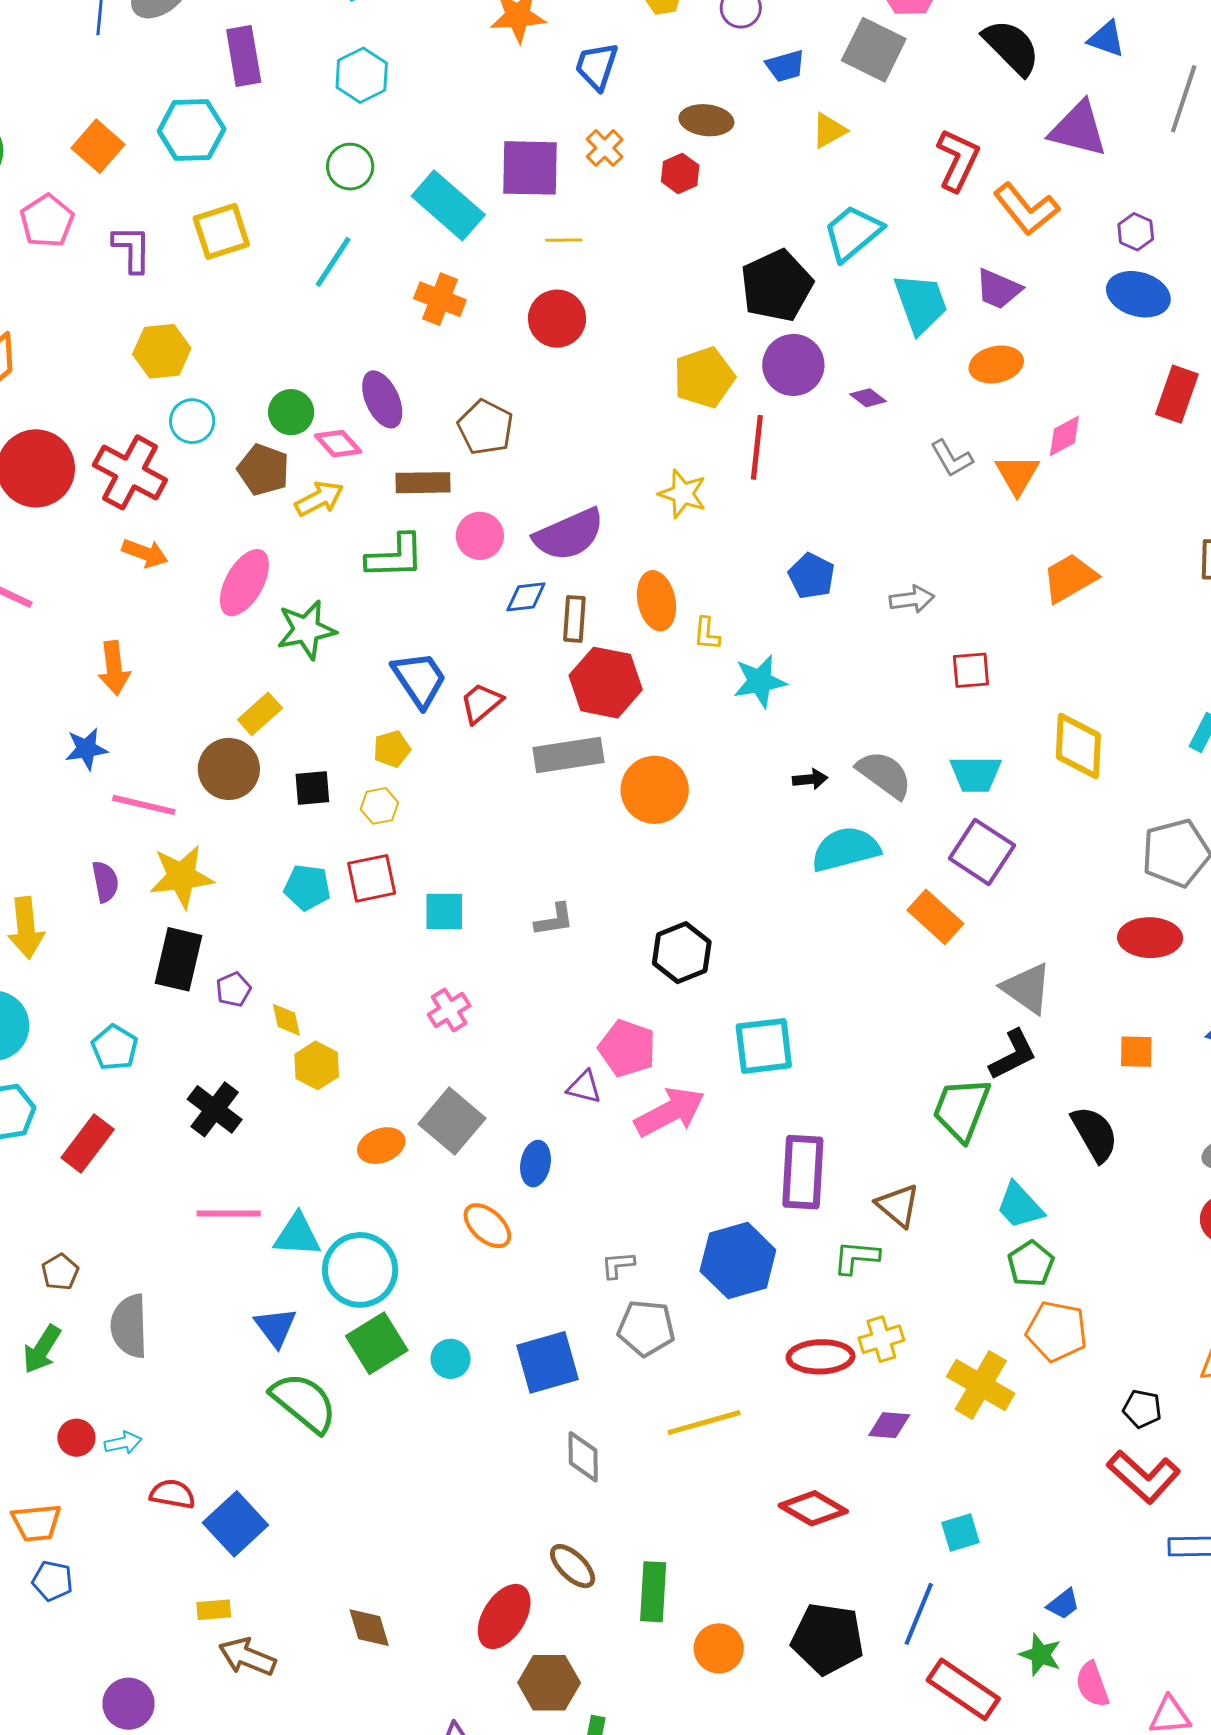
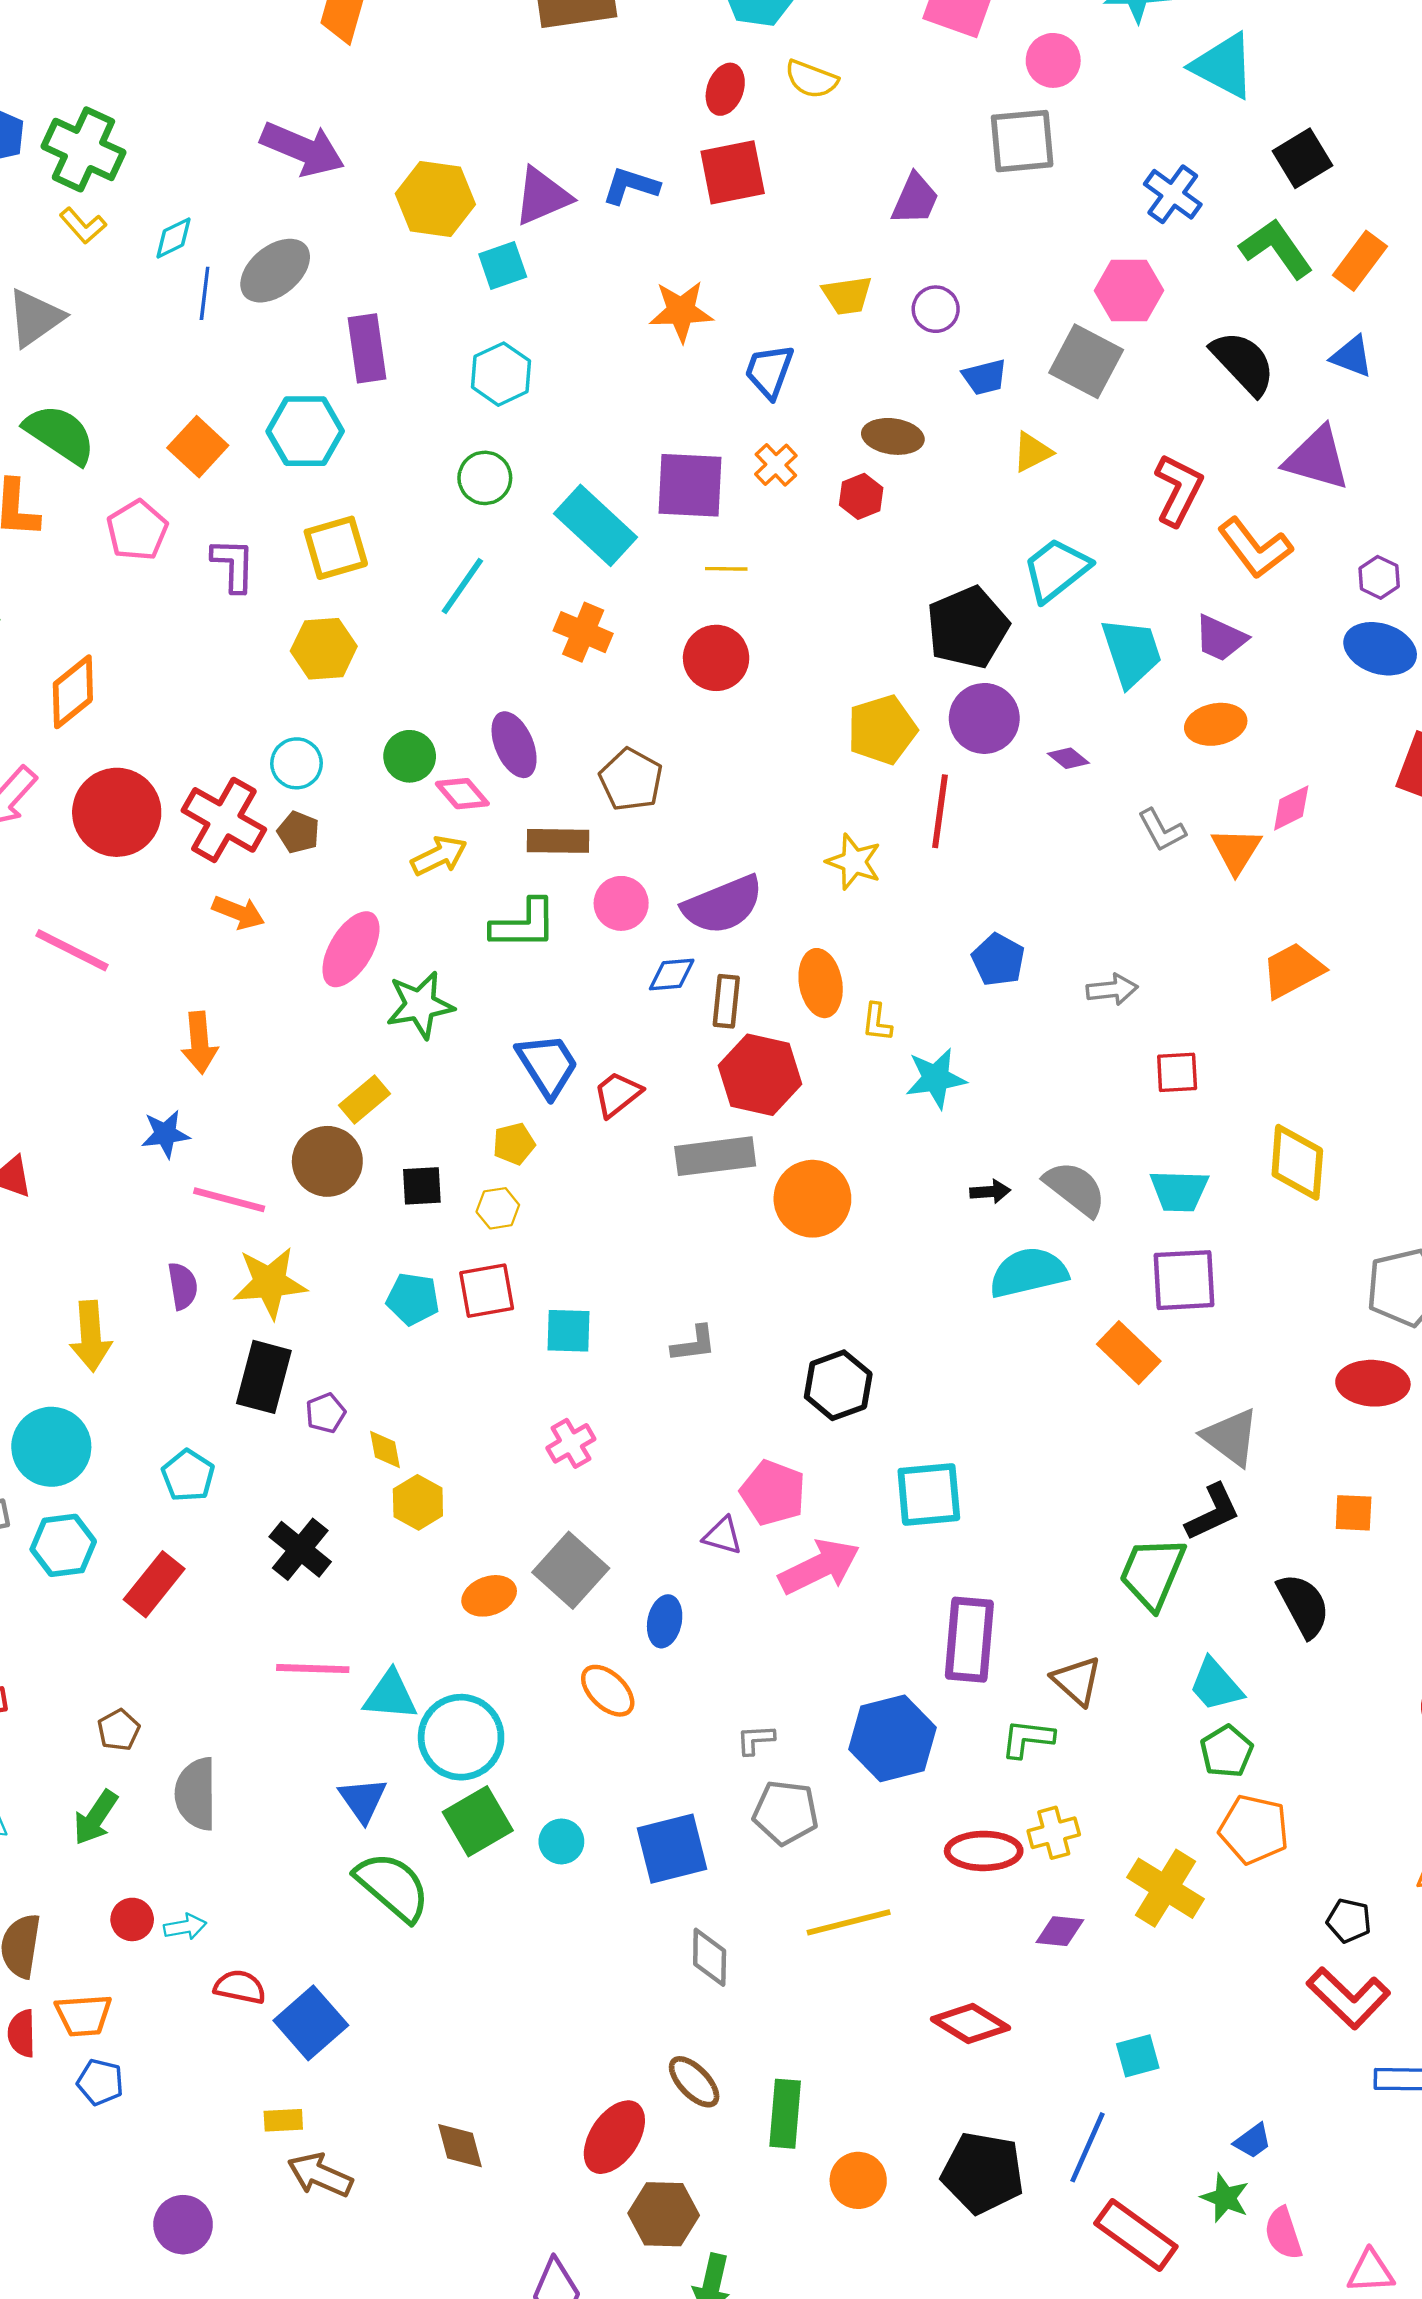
yellow hexagon: (162, 351) -> (324, 649), moved
brown pentagon: (263, 470) -> (298, 832), moved, size x0.7
purple square: (982, 852) -> (1184, 1280), turned -38

